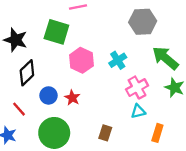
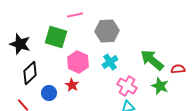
gray hexagon: (143, 22) -> (107, 31), moved
pink cross: (137, 88) -> (127, 86), turned -30
red star: (72, 98) -> (72, 85), moved

